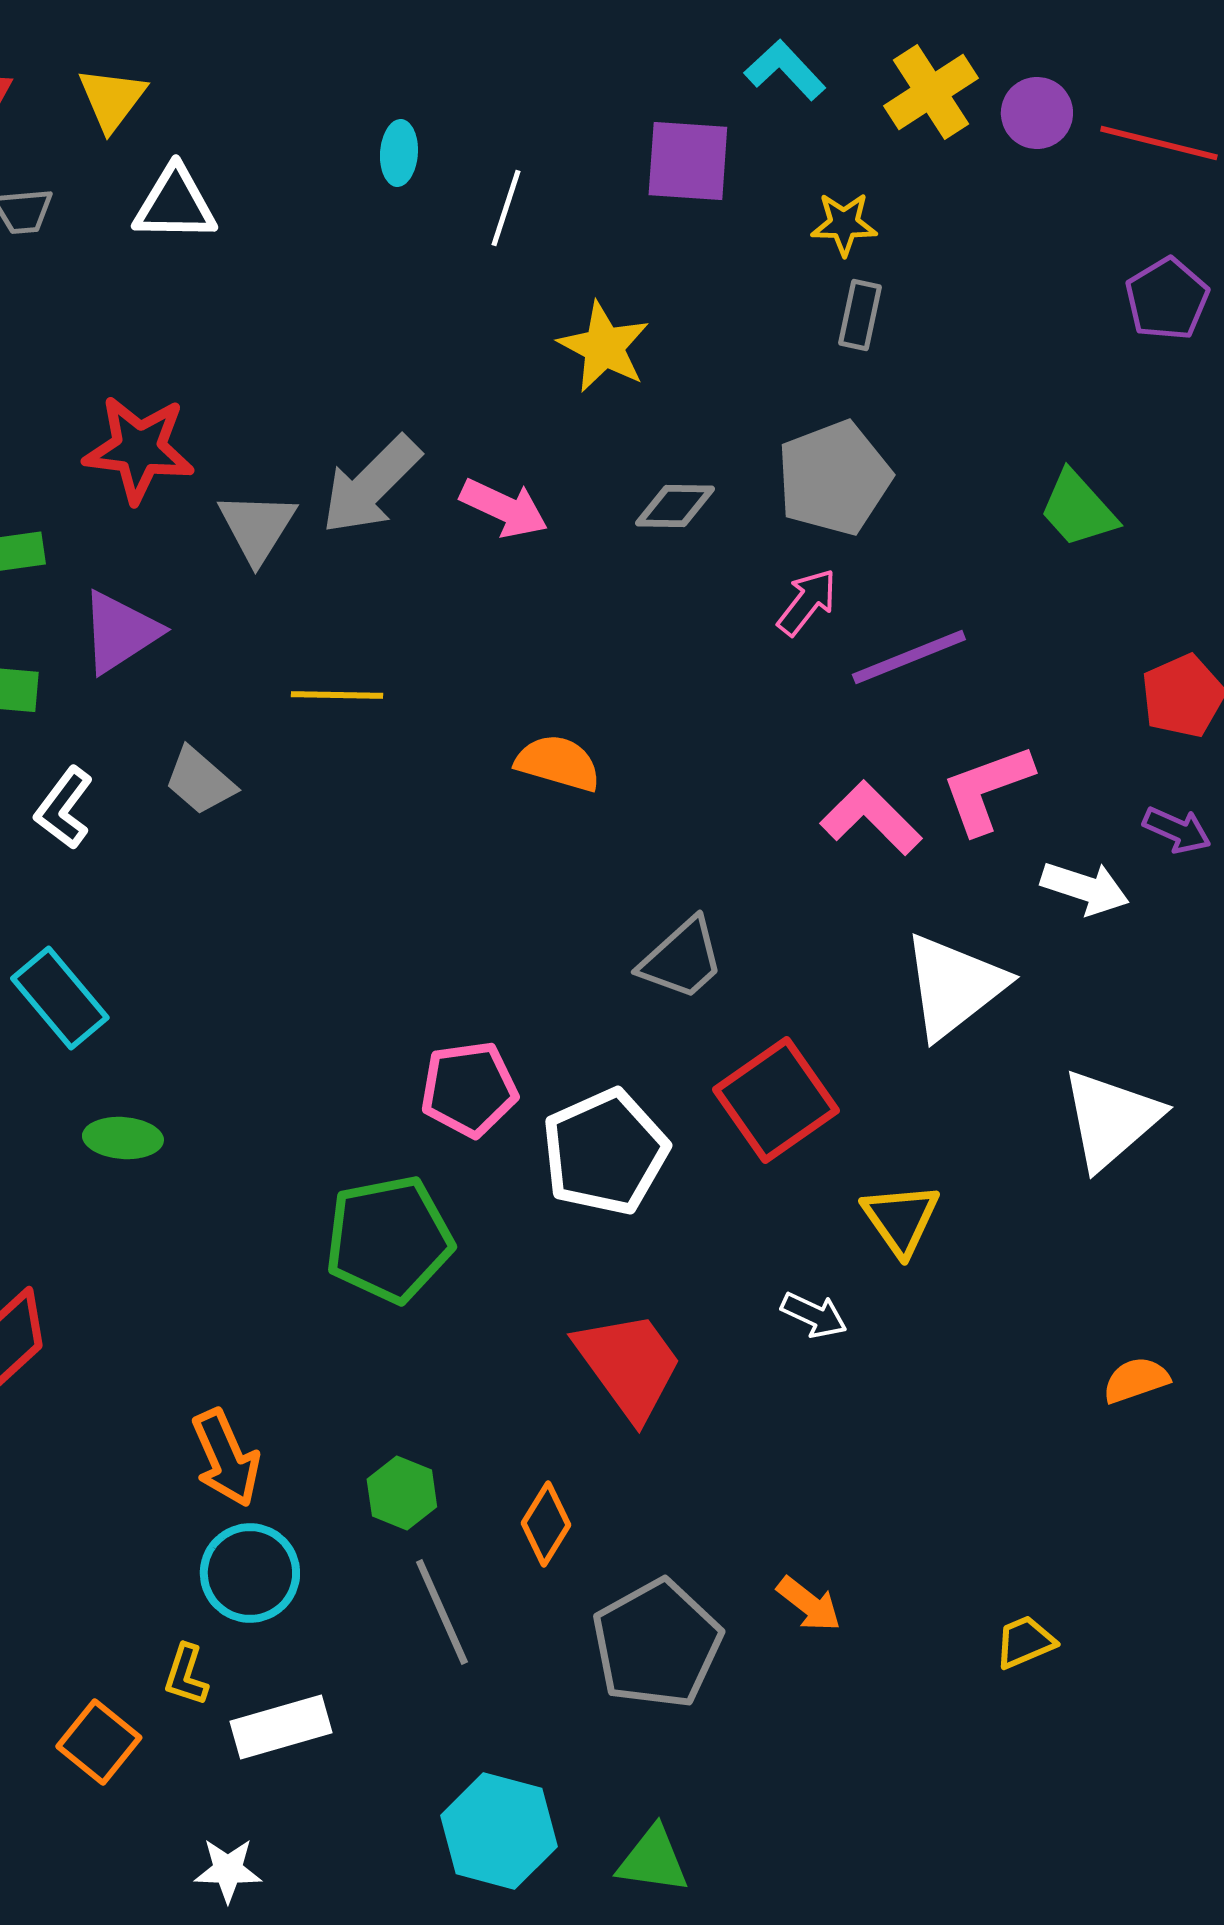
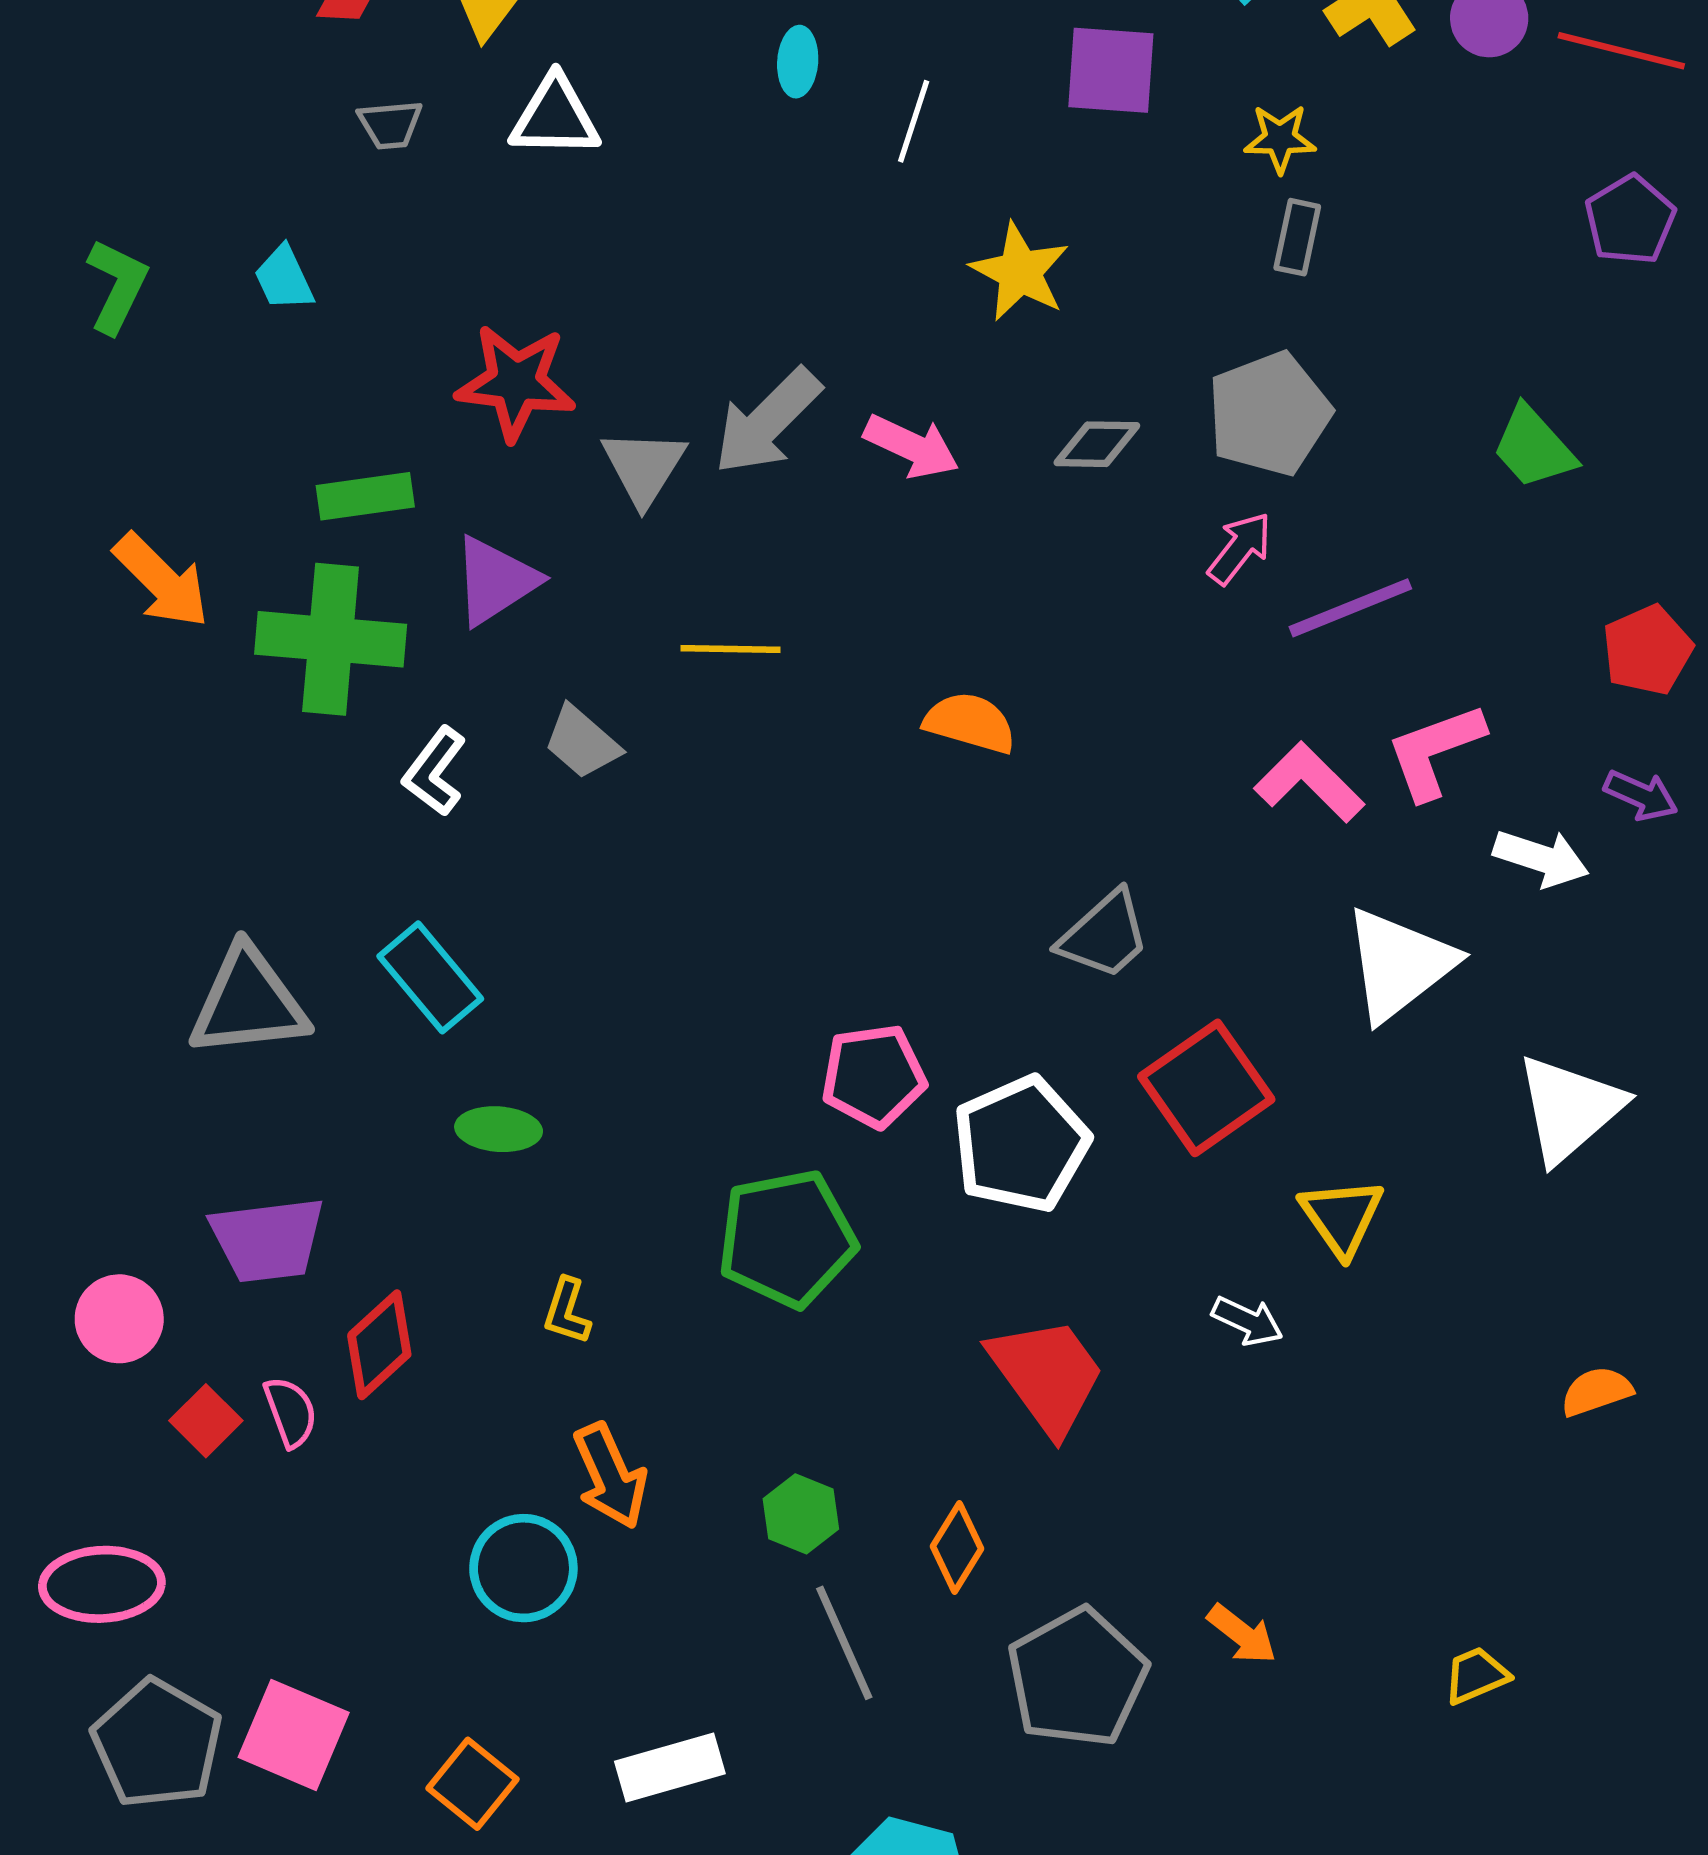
cyan circle: (250, 1573) -> (523, 1568), moved
yellow L-shape: (186, 1675) -> (567, 1311), moved

